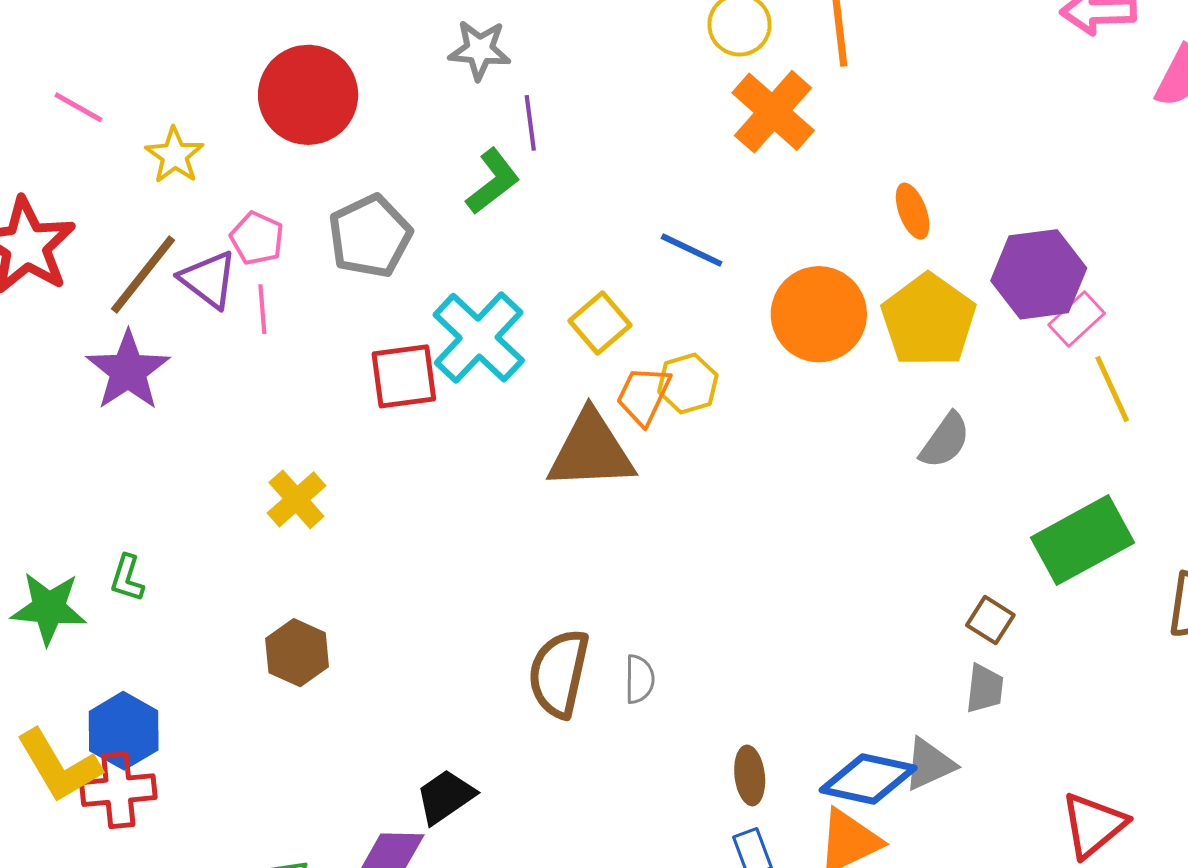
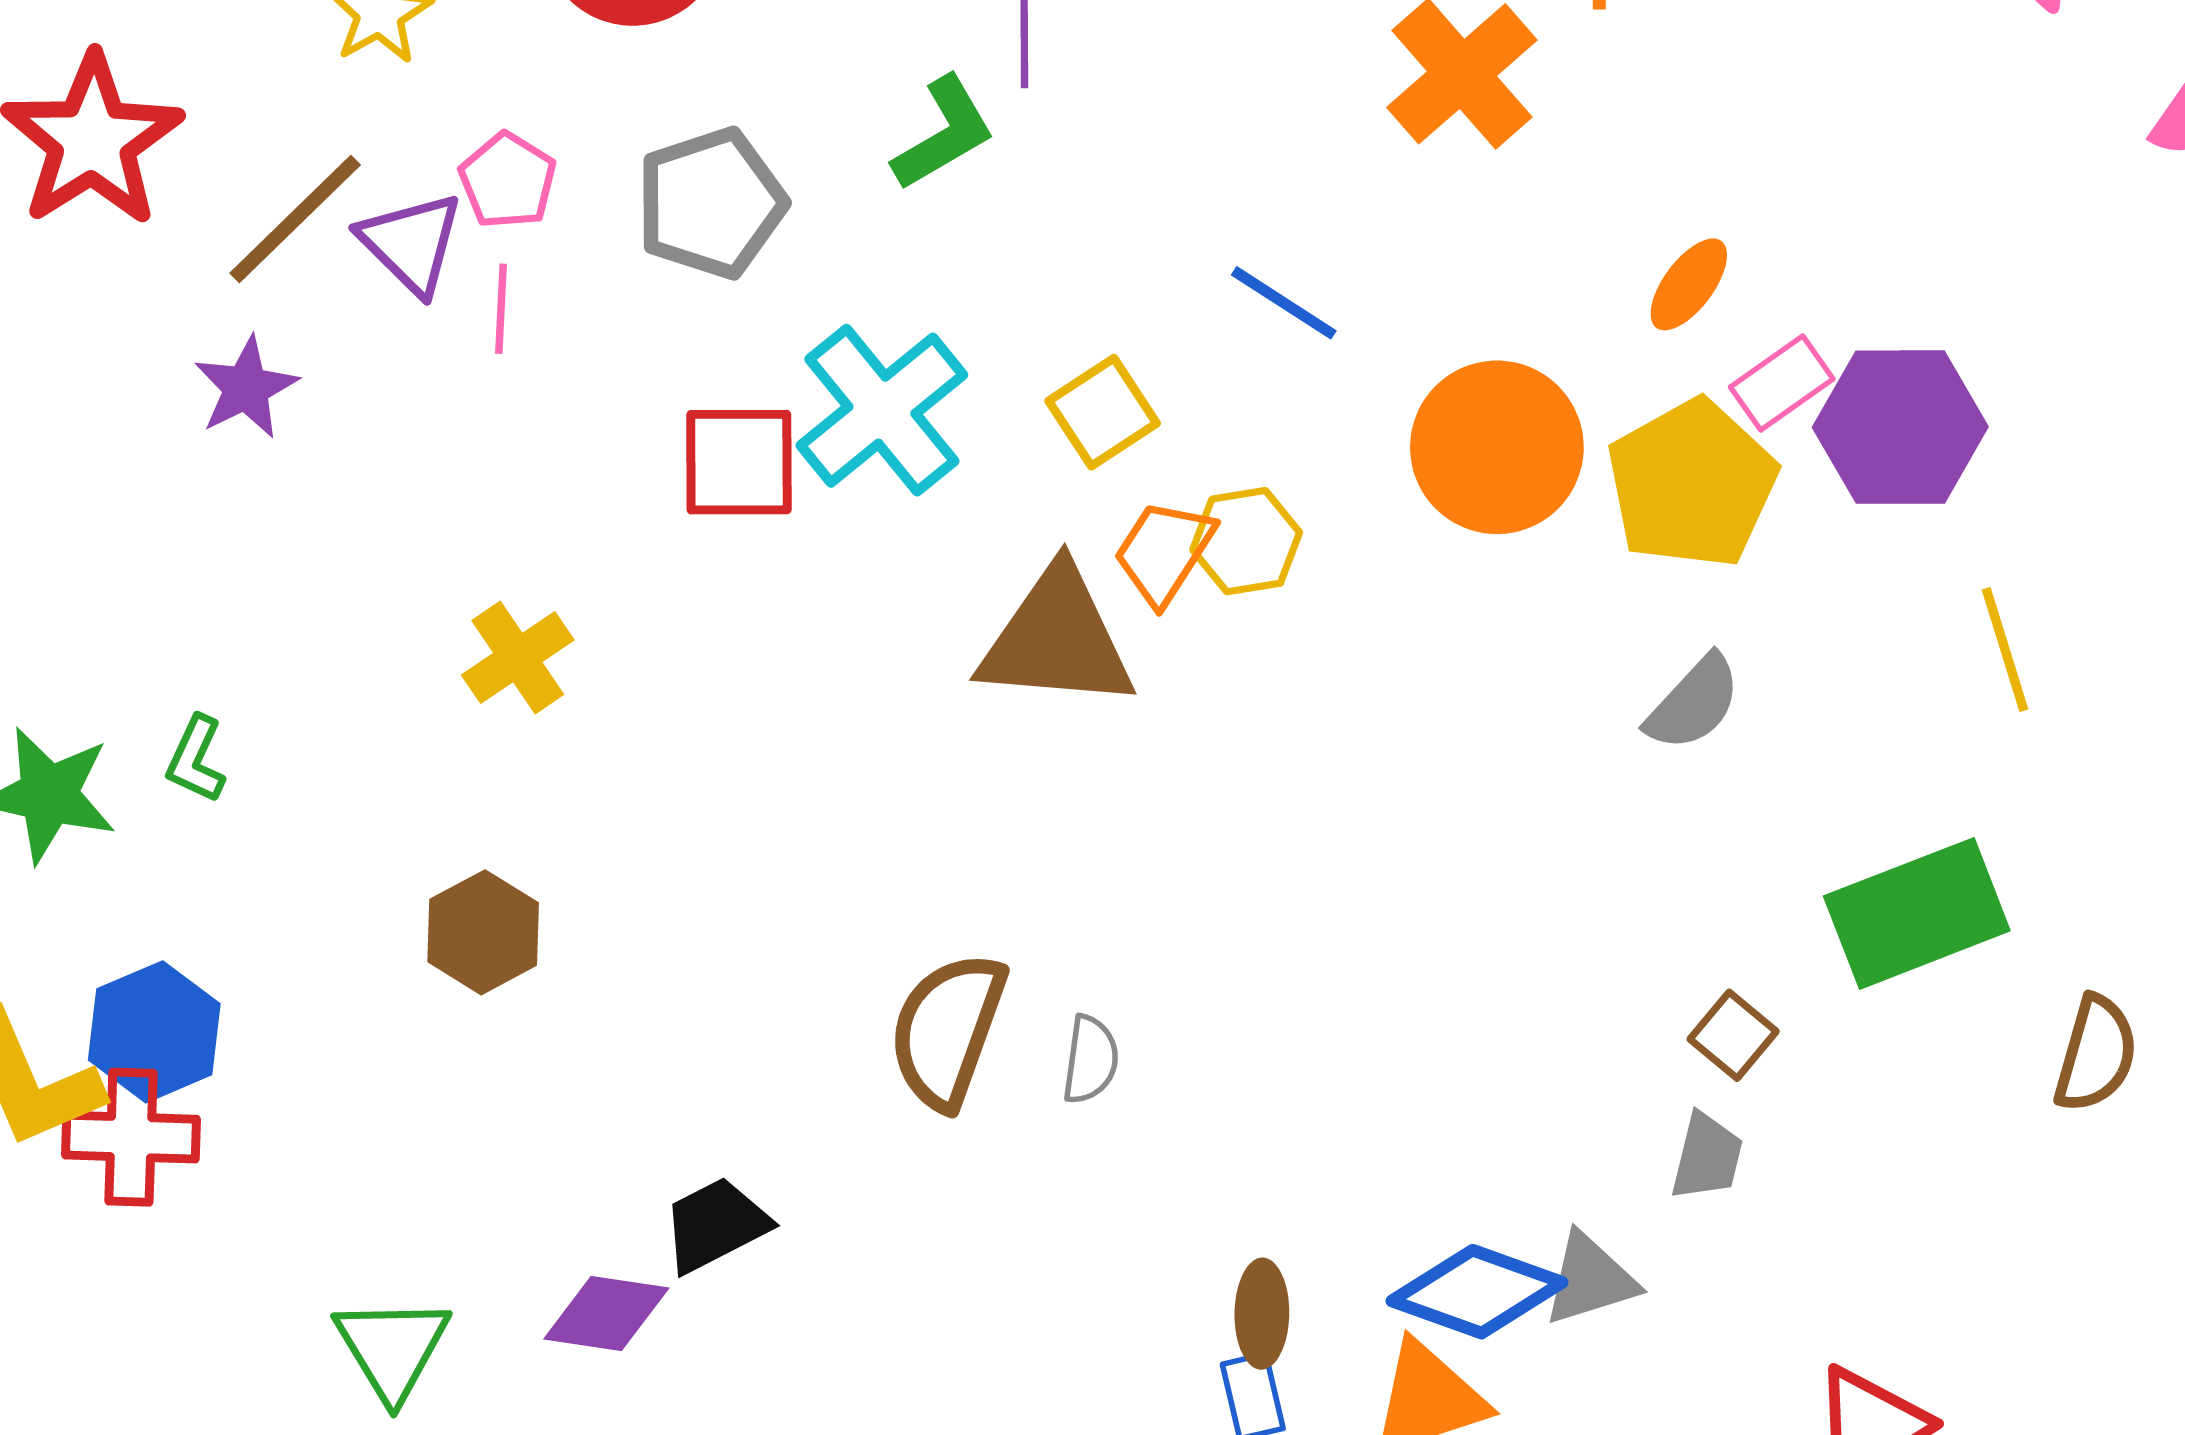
orange ellipse: (913, 211) -> (1689, 284), turned 50
pink rectangle: (1077, 319) -> (1782, 383), moved
purple star: (128, 371) -> (246, 388), size x0.7
brown ellipse: (750, 775) -> (1262, 1314), moved

